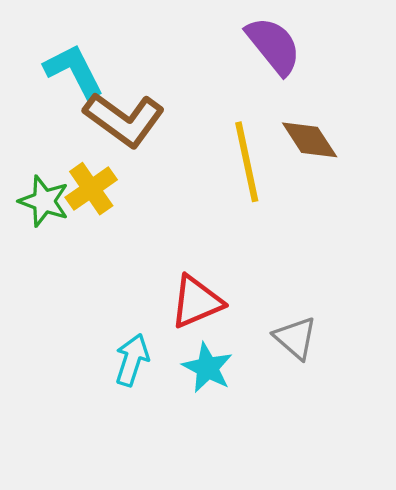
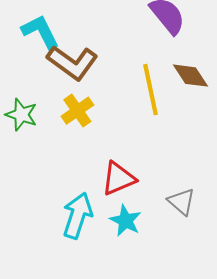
yellow cross: (91, 189) -> (77, 111), moved
cyan arrow: (132, 360) -> (77, 216), size x1.4

